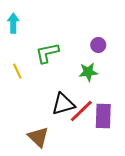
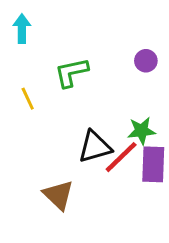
green star: (88, 72) -> (141, 131), moved

